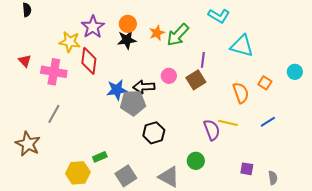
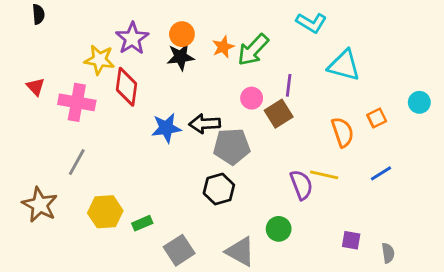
pink circle: (169, 76) -> (252, 98), moved
orange square: (265, 83) -> (377, 118), turned 32
gray pentagon: (133, 103) -> (232, 146), moved
yellow hexagon: (78, 173) -> (105, 212), moved

